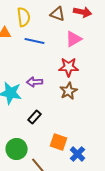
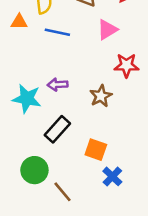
red star: (69, 67) -> (126, 65), moved
black rectangle: (35, 117) -> (57, 129), size x1.5
orange square: (59, 142) -> (96, 150), moved

